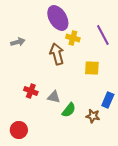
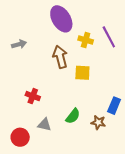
yellow cross: (73, 38) -> (86, 40), moved
yellow square: (92, 68) -> (82, 73), moved
gray triangle: (54, 97) -> (44, 125), moved

